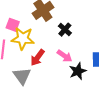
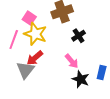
red arrow: (38, 58) -> (35, 58), moved
black star: (78, 71) -> (81, 79), turned 30

